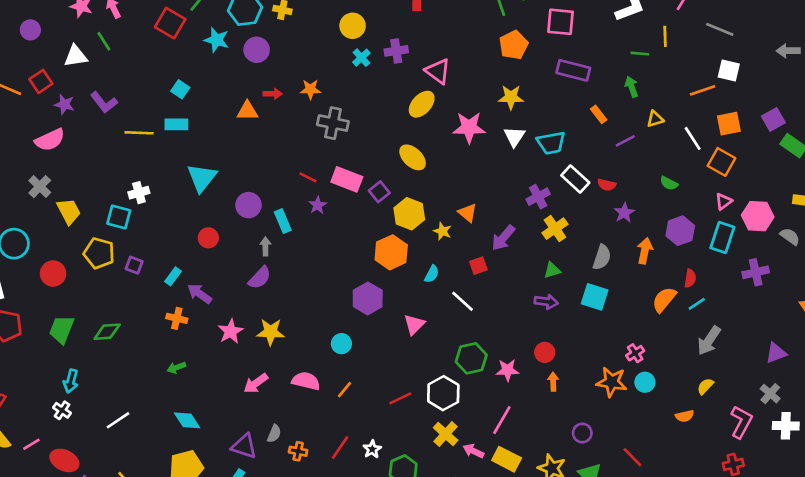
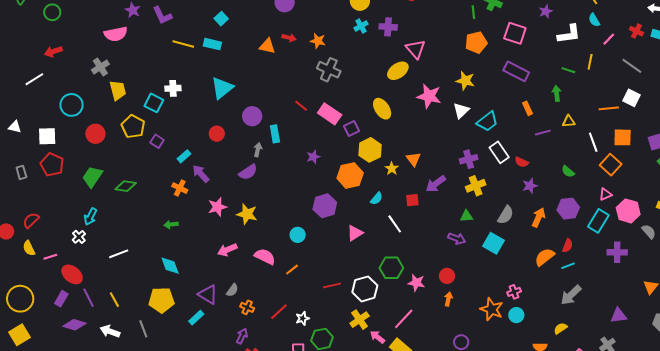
cyan trapezoid: (551, 143) -> (487, 121), turned -40
purple star: (318, 205) -> (313, 157), moved

